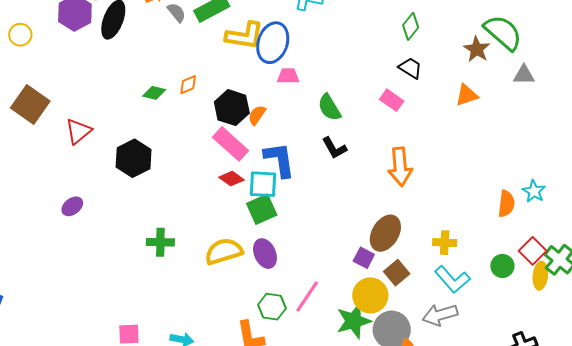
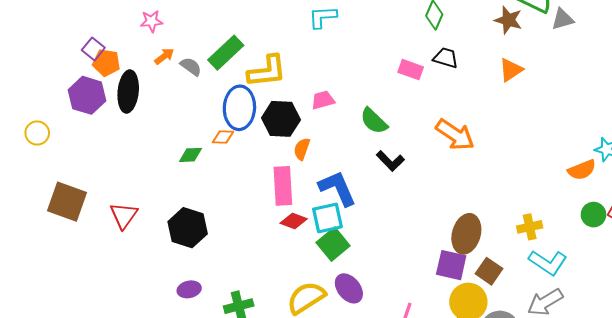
blue ellipse: (273, 43) -> (239, 108), moved
gray triangle: (524, 75) -> (563, 19), moved
orange diamond: (188, 85) -> (223, 137), turned 40
pink rectangle: (392, 100) -> (411, 70), moved
black hexagon: (232, 108) -> (281, 119), moved
pink rectangle: (231, 144) -> (283, 186), turned 60
orange arrow: (400, 167) -> (455, 135), moved, turned -36
orange semicircle: (506, 204) -> (582, 170), turned 76
purple ellipse: (72, 206) -> (189, 289), moved, turned 40
purple square: (364, 258) -> (451, 265), size x1.4
green circle: (502, 266) -> (594, 215), moved

